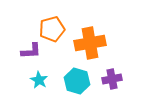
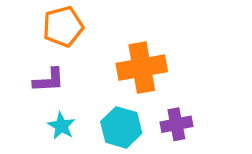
orange pentagon: (52, 29) -> (63, 27), moved

